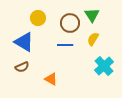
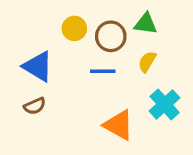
green triangle: (92, 15) -> (146, 24), turned -49
yellow circle: (38, 18) -> (74, 28), moved
orange triangle: (51, 79) -> (119, 125), moved, size x1.5

